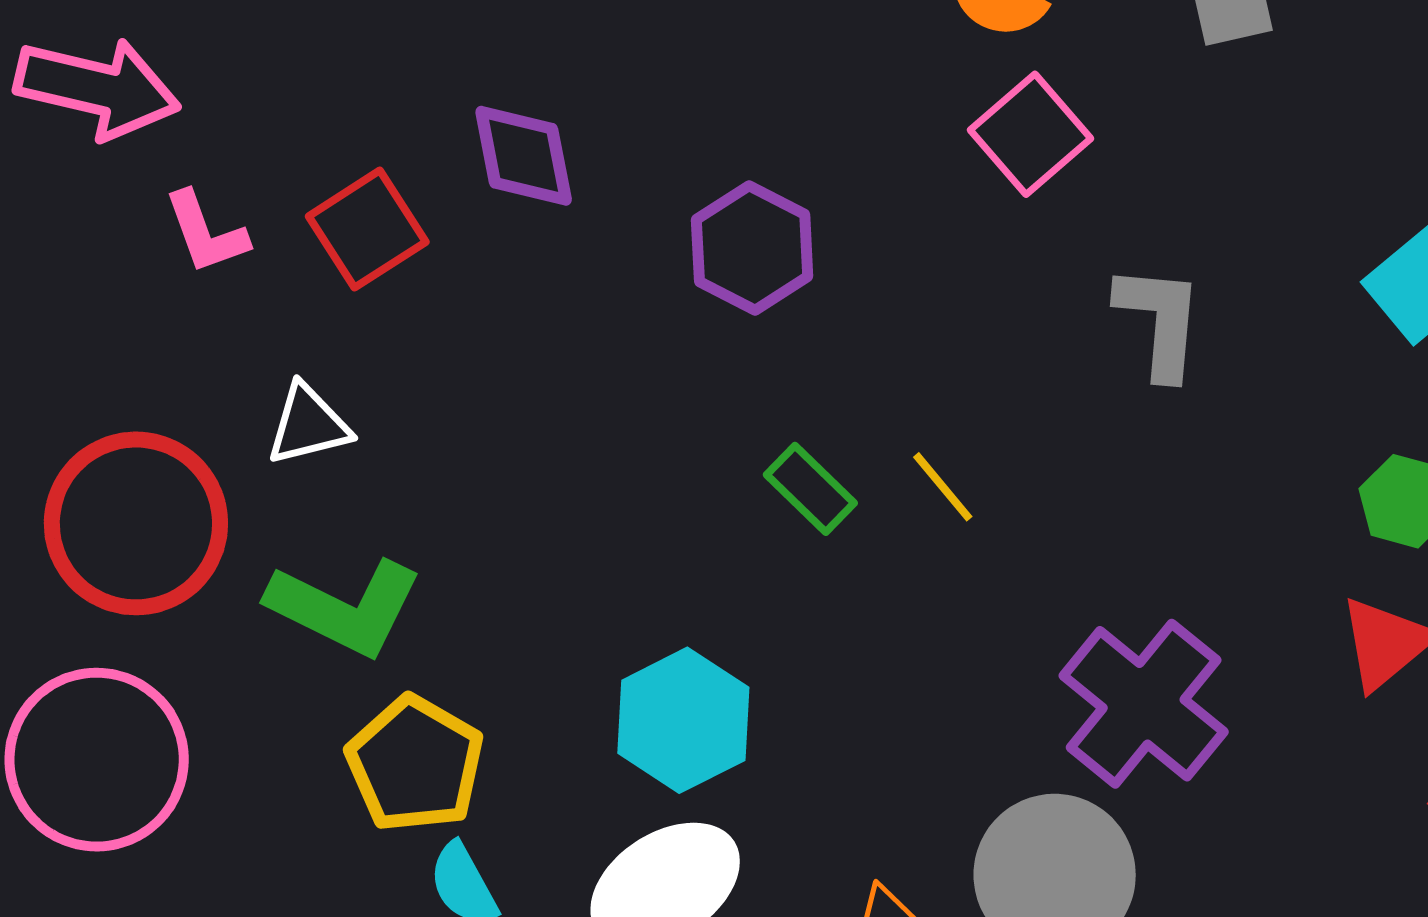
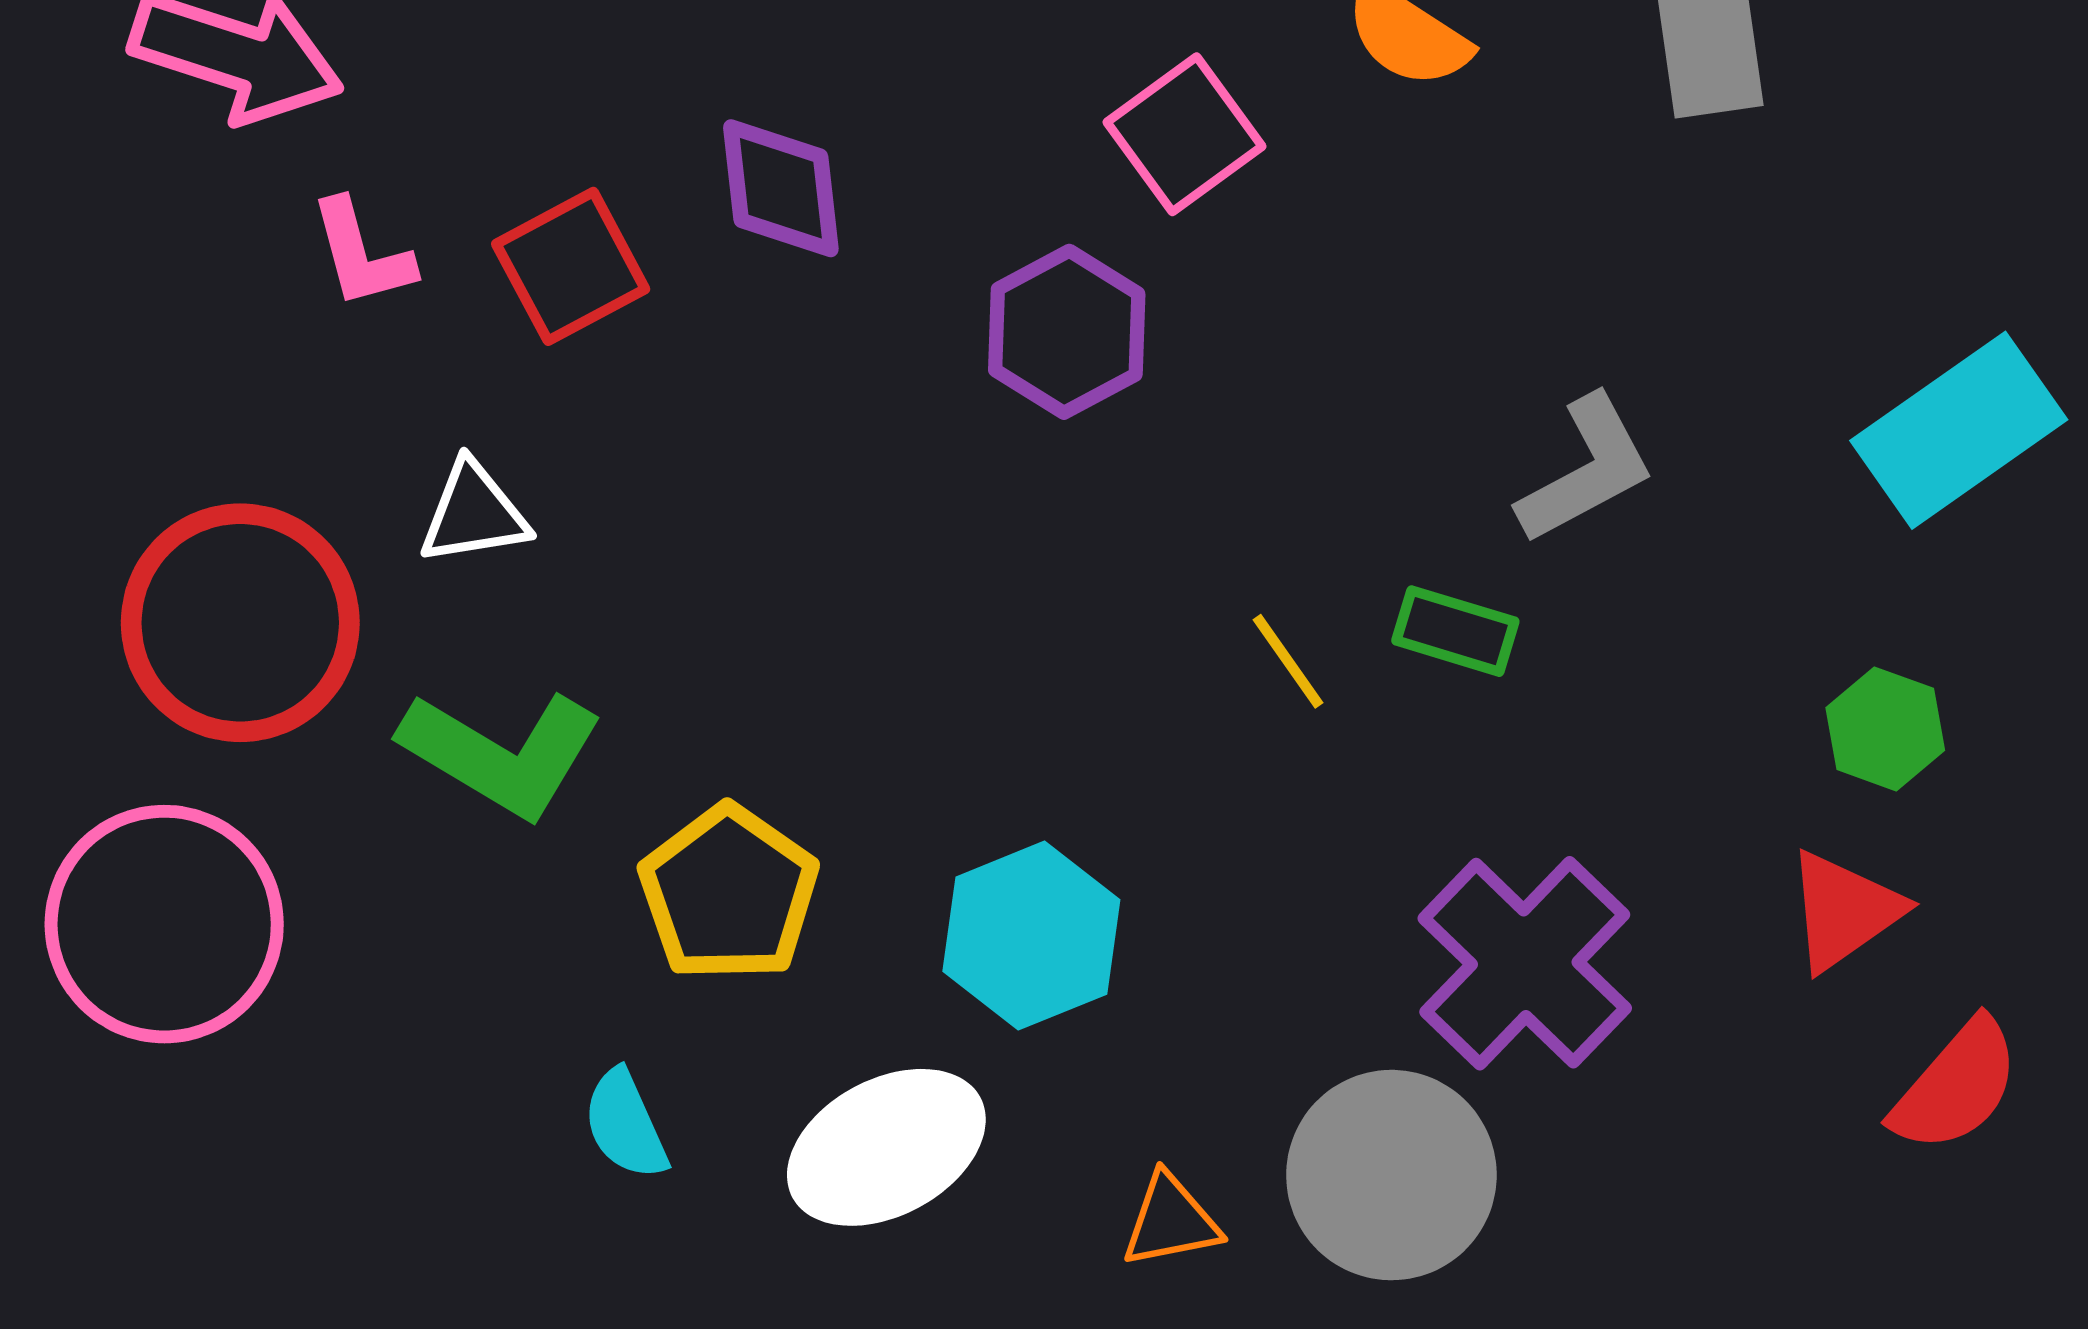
pink square: (1031, 134) -> (1184, 134), moved
gray L-shape: (1160, 321) -> (1586, 470), turned 52
green rectangle: (810, 489) -> (1455, 631), moved, turned -32
cyan hexagon: (683, 720) -> (1031, 936), moved
yellow pentagon: (415, 764) -> (729, 893), moved

